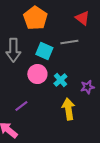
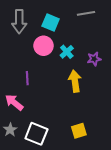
gray line: (69, 42) -> (86, 13), moved
purple line: (21, 106) -> (27, 78), turned -56

